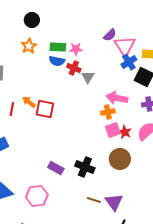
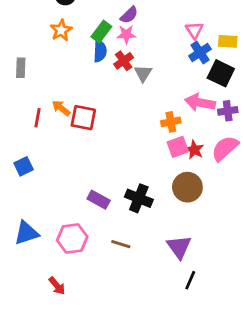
purple semicircle: (110, 35) -> (129, 15), moved
pink triangle: (125, 46) -> (194, 30), size x0.6
green rectangle: (58, 47) -> (101, 32), turned -56
blue semicircle: (57, 61) -> (100, 51), turned -98
red cross: (74, 68) -> (124, 61), turned 32
pink arrow: (117, 98) -> (200, 102), moved
brown line: (94, 200) -> (121, 244), moved

